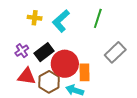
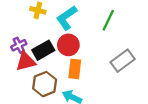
red circle: (65, 64) -> (68, 45), moved, size x0.7
orange rectangle: (84, 72) -> (75, 69), moved
red triangle: (27, 76) -> (26, 61), moved, turned -30

